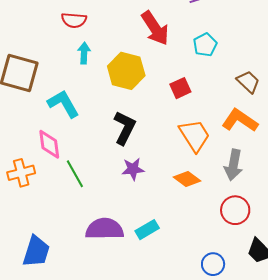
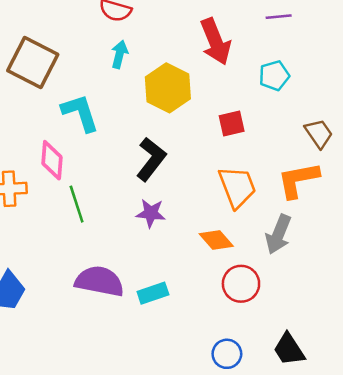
orange L-shape: (240, 120) -> (298, 180), turned -57
red circle: (235, 210) -> (241, 284), moved

